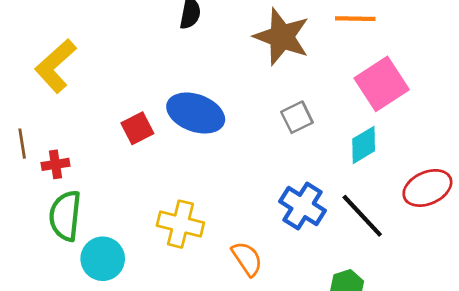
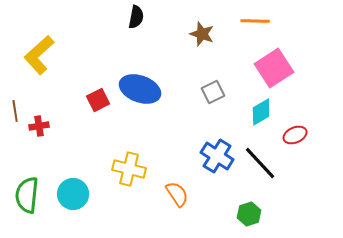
brown star: (282, 37) -> (202, 34), size x0.6
red ellipse: (427, 188) -> (295, 135), moved, size x0.7
green semicircle: (65, 216) -> (27, 195), moved

